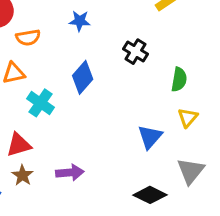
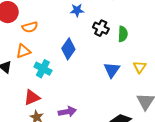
blue star: (80, 21) -> (77, 10), moved
green semicircle: (179, 79) -> (123, 34), moved
blue triangle: (150, 137) -> (112, 70), moved

